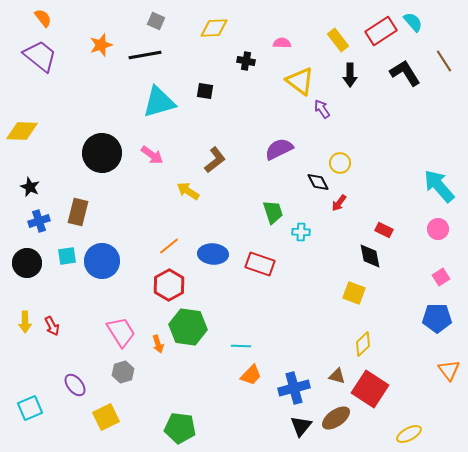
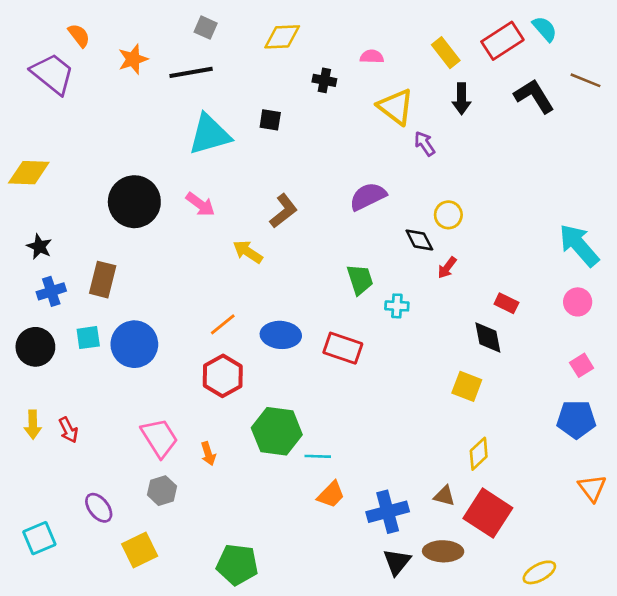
orange semicircle: (43, 18) -> (79, 35), moved
brown line: (444, 61) -> (586, 80), turned -35
green hexagon: (188, 327) -> (277, 431), moved
brown ellipse: (336, 418) -> (443, 551), turned 36

